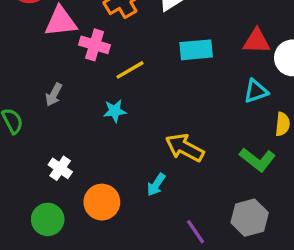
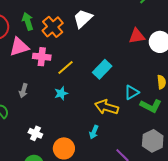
cyan rectangle: (196, 50) -> (102, 69), moved, turned -30
cyan triangle: (256, 91) -> (132, 92), moved

